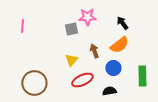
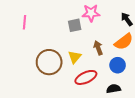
brown circle: (34, 83) -> (49, 62), moved

